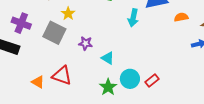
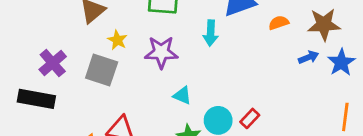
purple cross: (21, 23) -> (53, 63), turned 36
purple star: (86, 43) -> (161, 52), moved, size x1.6

